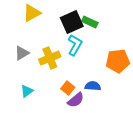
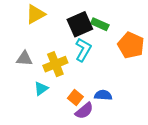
gray triangle: (22, 53) -> (24, 59), turned 35
orange pentagon: (118, 61) -> (131, 45), moved, turned 30
cyan triangle: (27, 91) -> (41, 89), moved

